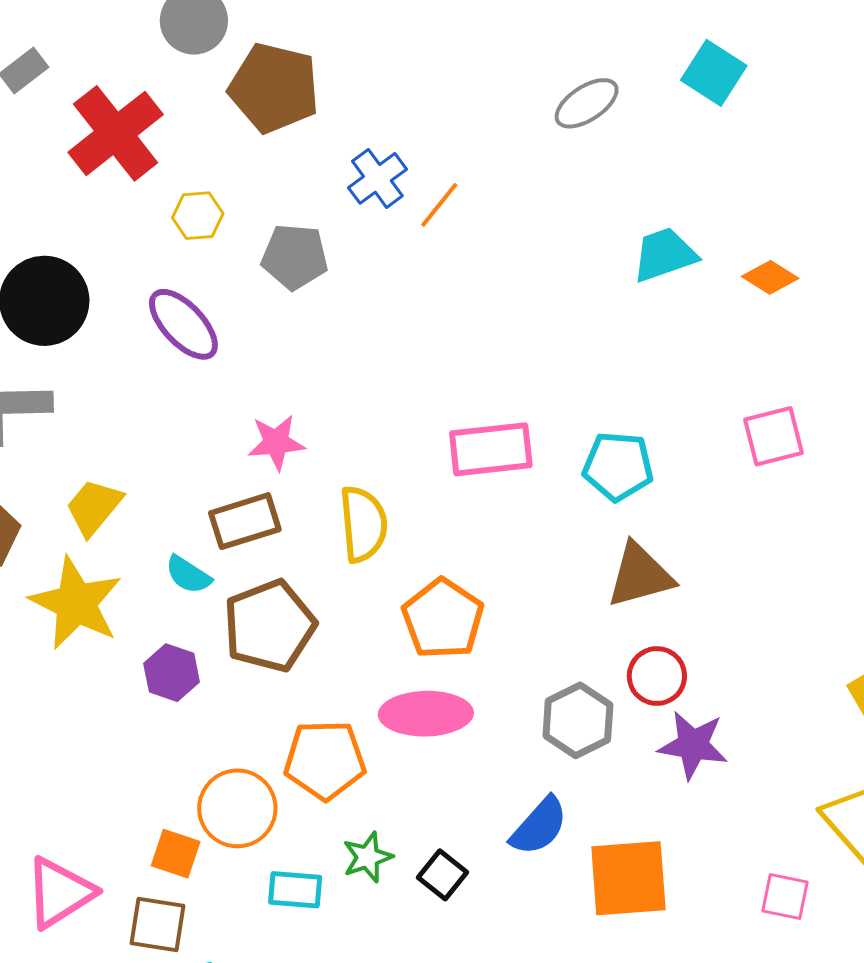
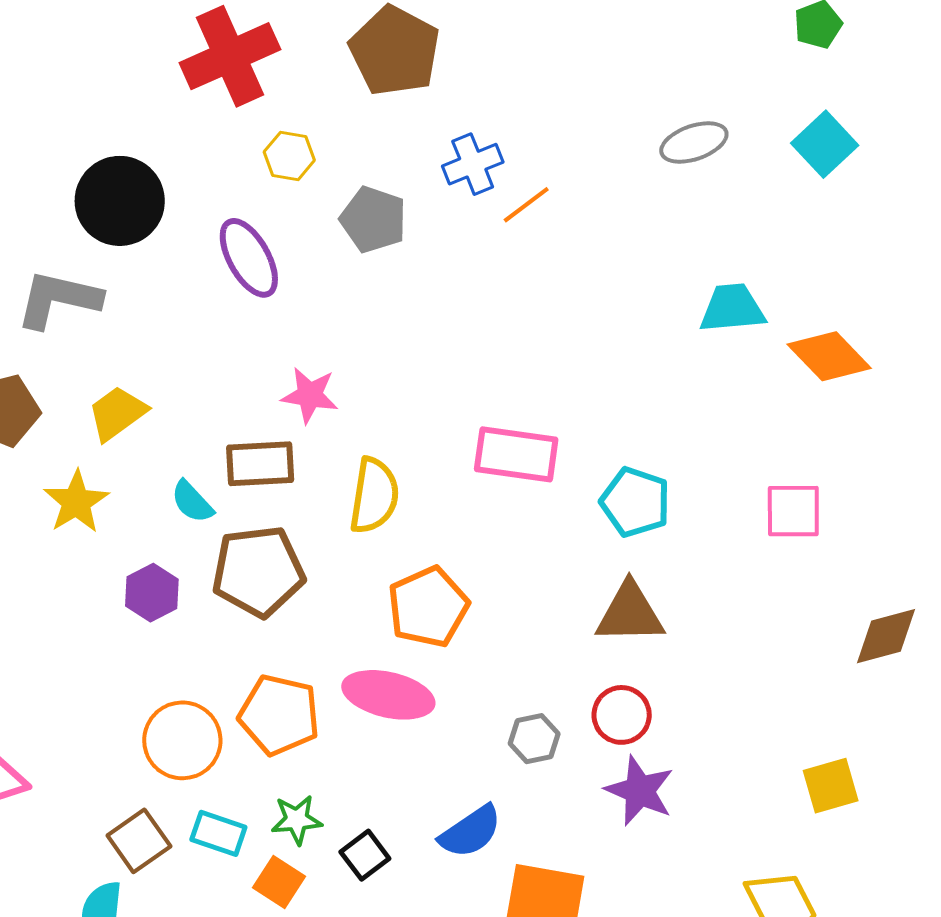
orange diamond: (770, 277) -> (829, 356), size x1.5
yellow star: (76, 603) -> (76, 502), size x0.7
gray hexagon: (578, 720) -> (534, 739), size x0.7
orange square: (176, 854) -> (279, 882), moved
brown square: (157, 924) -> (139, 841), moved, turned 32

